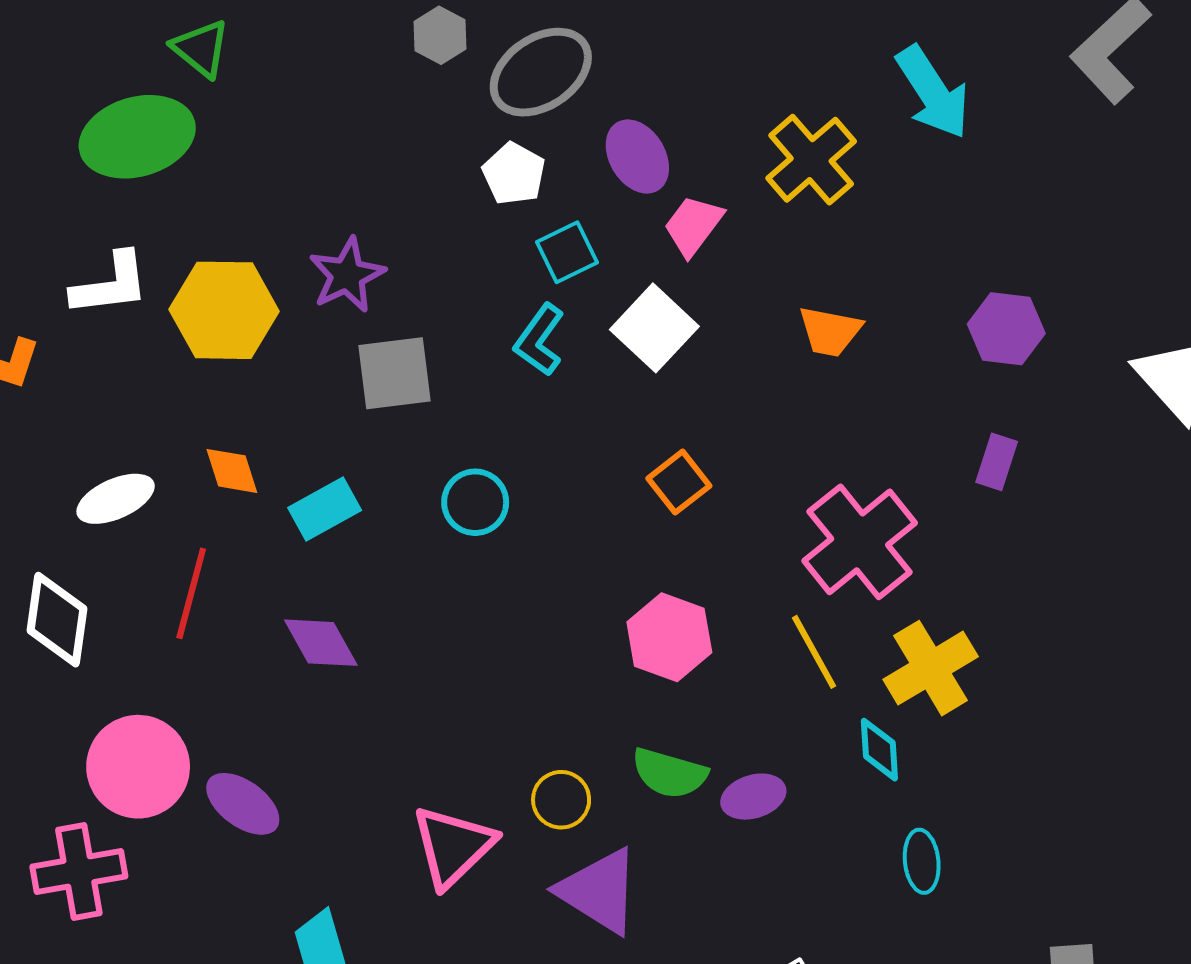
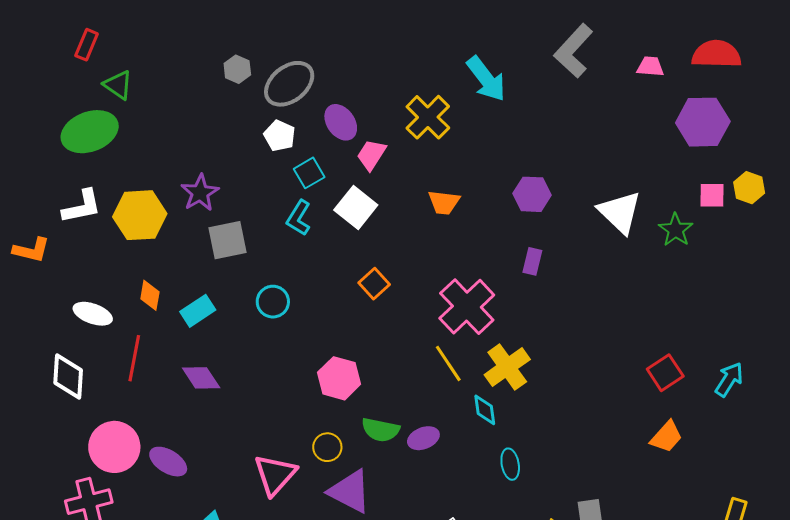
orange diamond: (232, 471) -> (150, 295), turned 32
white ellipse: (116, 499) -> (93, 314), turned 48
pink hexagon: (669, 637) -> (339, 378), moved

